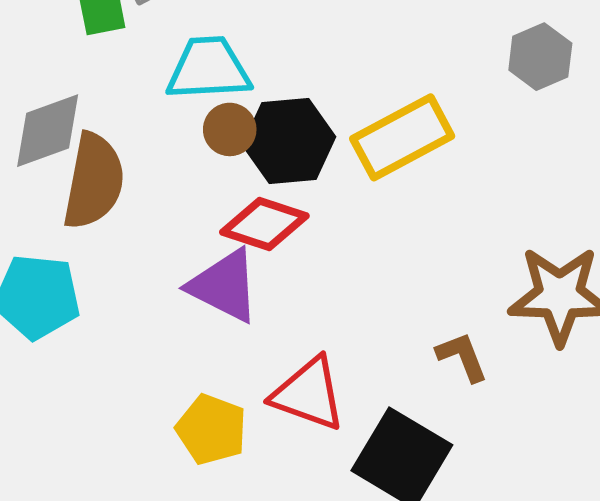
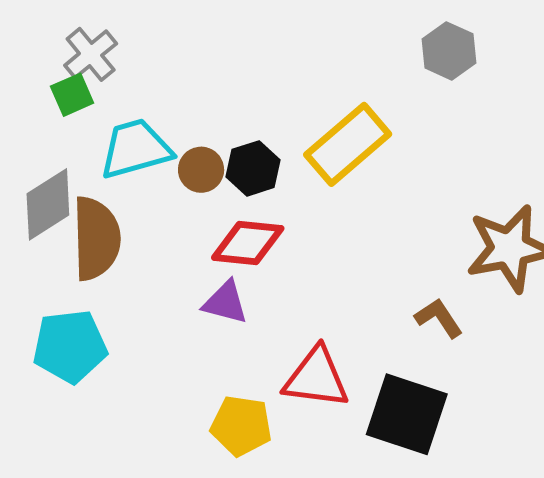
cyan trapezoid: (209, 69) -> (136, 149), moved
black hexagon: (289, 141) -> (253, 168), size x0.7
purple triangle: (224, 286) -> (225, 302), size x0.7

